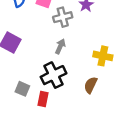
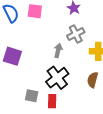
gray cross: (63, 17) -> (76, 34), moved

